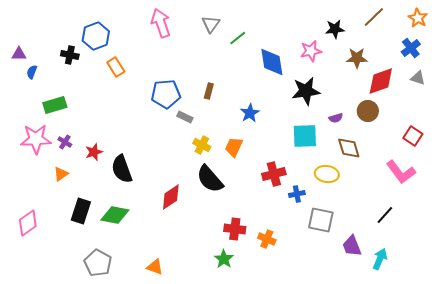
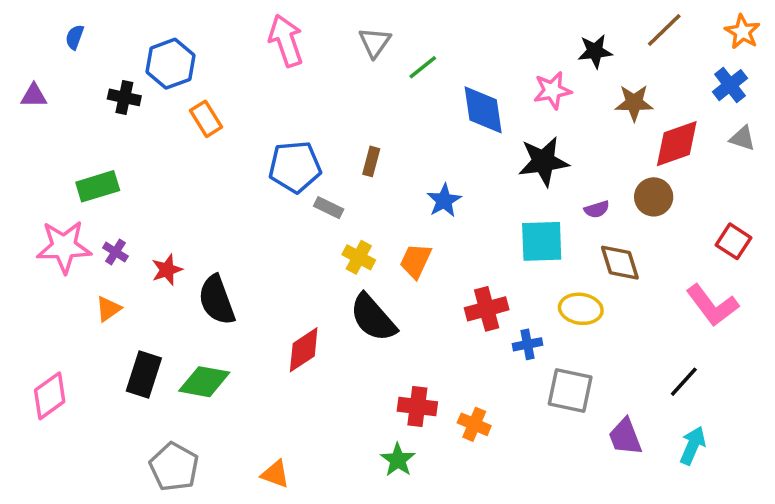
blue semicircle: (32, 72) -> (75, 37), moved
cyan arrow: (380, 259) -> (693, 446), moved

